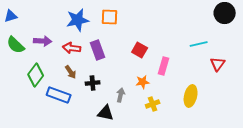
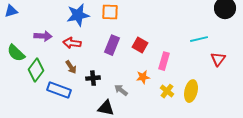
green semicircle: (16, 45) -> (16, 53), moved
purple rectangle: (98, 50) -> (112, 45), moved, turned 42
gray arrow: (121, 95) -> (121, 90), turned -64
yellow cross: (153, 104) -> (167, 91), moved, turned -32

